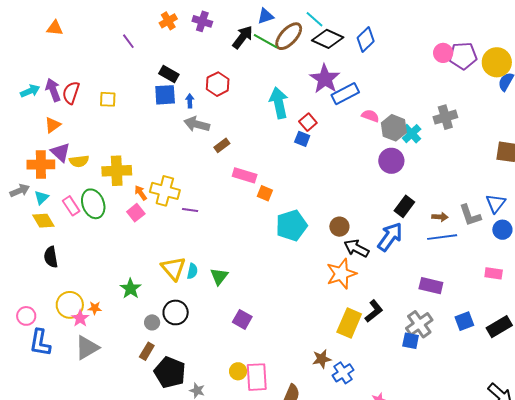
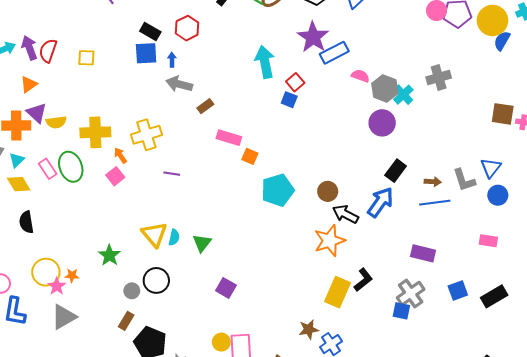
red hexagon: (218, 84) -> (187, 28), moved
yellow cross: (165, 191) -> (146, 135), moved, turned -32

